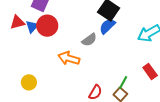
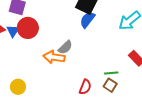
gray semicircle: (89, 40) -> (65, 47), moved
green line: (123, 82) -> (111, 73), turned 64

